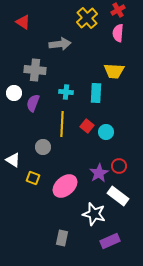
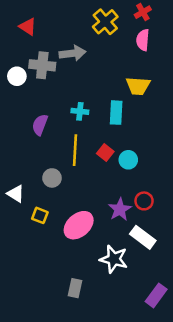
gray cross: (35, 70) -> (42, 65), moved
white circle: (14, 93) -> (17, 76), moved
purple rectangle: (110, 241) -> (156, 295), moved, turned -30

